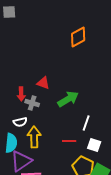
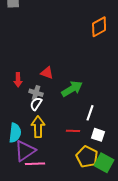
orange diamond: (78, 37) -> (99, 27), moved
red arrow: (21, 94) -> (18, 80), moved
white semicircle: (20, 122) -> (36, 104), moved, turned 136

